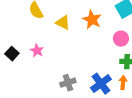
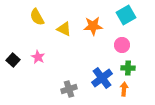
orange star: (92, 20) -> (93, 26), turned -30
blue cross: (101, 84) -> (102, 78), moved

